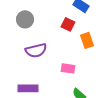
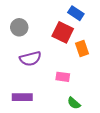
red square: (68, 24) -> (63, 32), size x1.5

